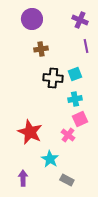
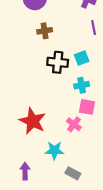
pink square: (80, 119) -> (87, 107), turned 35
cyan star: (50, 159) -> (54, 150), turned -30

